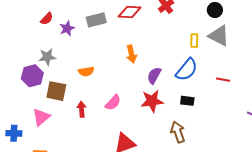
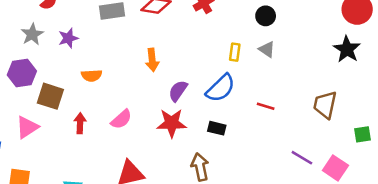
purple star: (67, 28) -> (68, 38), moved
gray triangle: (219, 36) -> (267, 49), size x0.6
gray star: (47, 57) -> (32, 34), moved, turned -30

